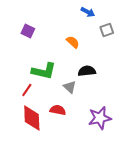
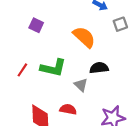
orange semicircle: (73, 42) -> (84, 37), size x1.6
red line: (27, 90) -> (22, 70), moved

